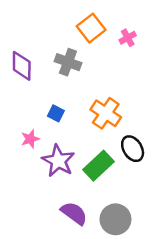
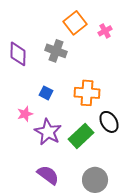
orange cross: (106, 113) -> (87, 93), turned -30
purple semicircle: (74, 213) -> (48, 175), moved

